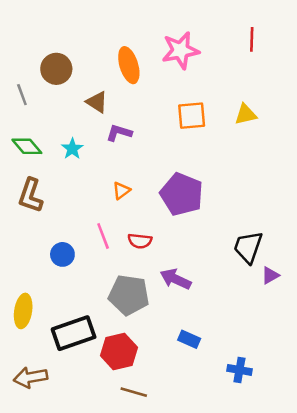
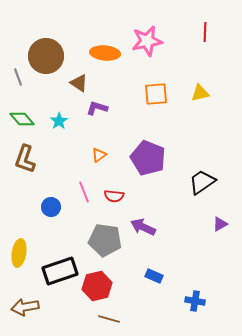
orange ellipse: (129, 65) -> (105, 53), turned -68
brown circle: (56, 69) -> (46, 56), size x1.4
black trapezoid: (248, 247) -> (202, 182), moved, turned 36

